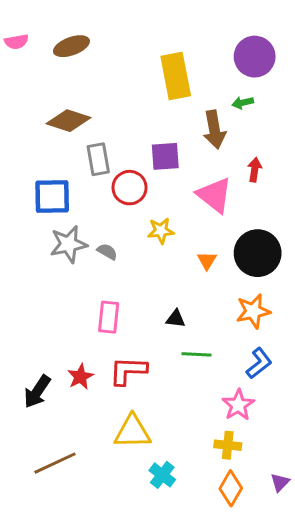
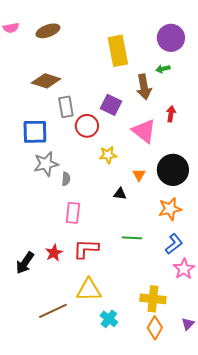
purple square: (165, 156) -> (111, 105), turned 30
gray semicircle: (107, 252) -> (66, 179), moved, turned 64
black triangle: (176, 319) -> (120, 194), moved
pink star: (238, 405) -> (184, 269), moved
yellow cross: (228, 445) -> (153, 299), size x1.4
brown line: (55, 463) -> (53, 311), moved

